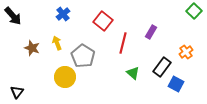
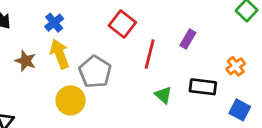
blue cross: (63, 14) -> (54, 23), moved
yellow arrow: (57, 43) -> (60, 54), size x1.5
black rectangle: (162, 67) -> (203, 87), turned 60
blue square: (176, 84) -> (240, 110), moved

